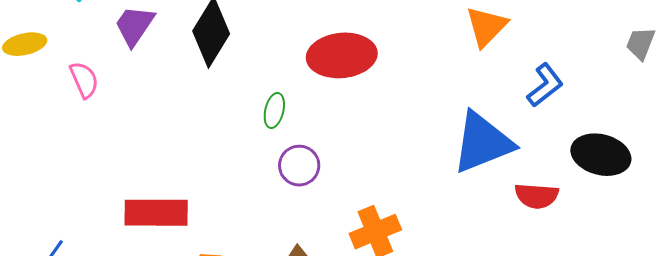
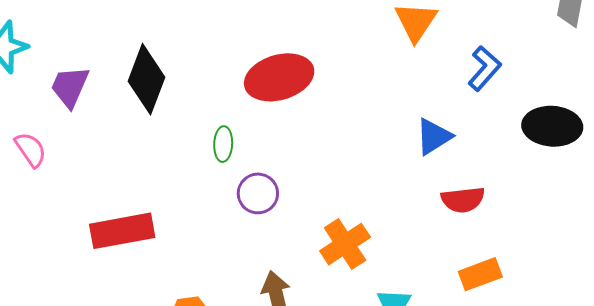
blue triangle: (482, 143) -> (434, 137), size x0.6
red semicircle: (537, 196) -> (463, 200), moved
red rectangle: (156, 213) -> (122, 231), moved

